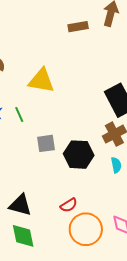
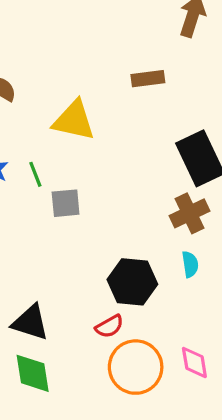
brown rectangle: (78, 27) -> (148, 79), moved
gray square: (46, 143) -> (66, 203), moved
black hexagon: (79, 155) -> (132, 282), moved

